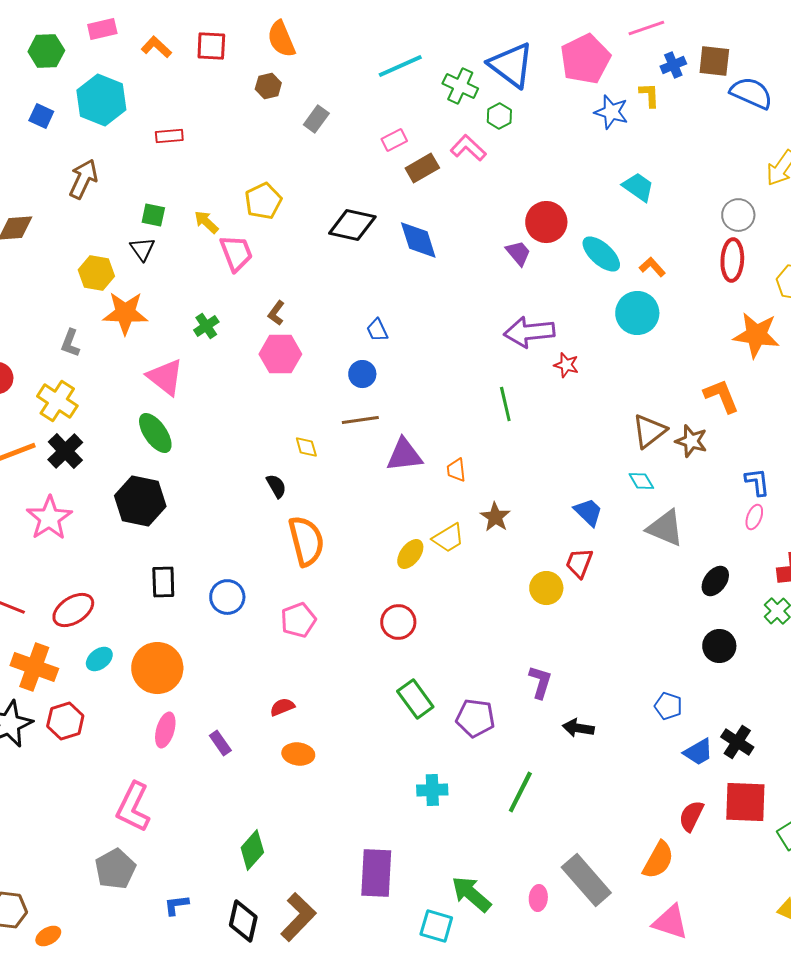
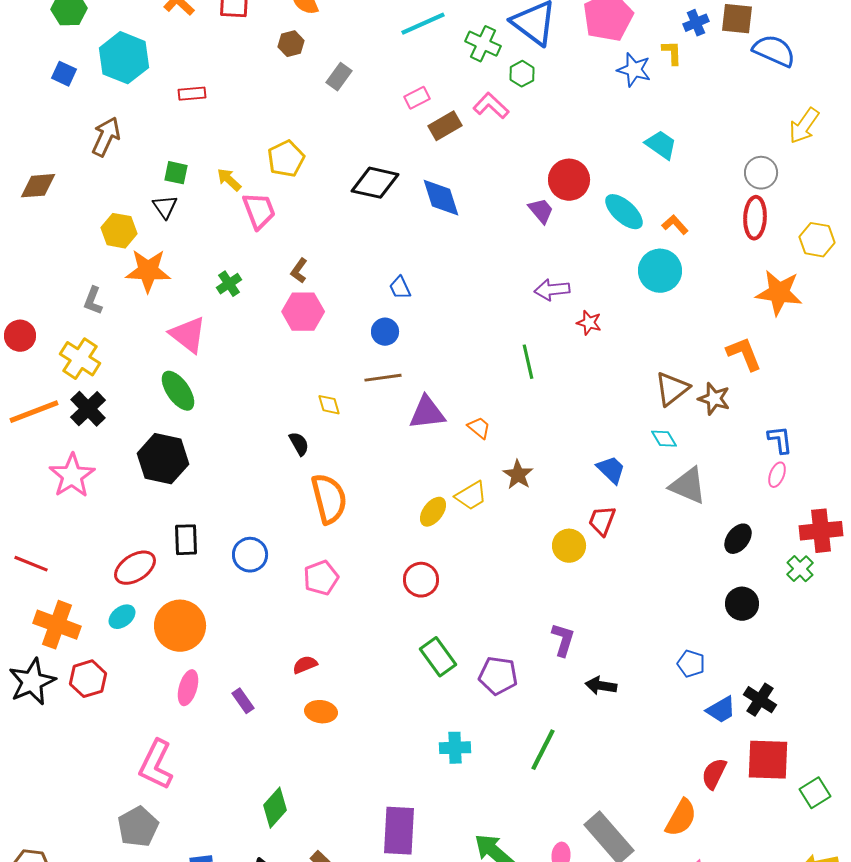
purple arrow: (529, 332) -> (552, 290), size x0.7
orange trapezoid: (456, 470) -> (479, 428), turned 135
red ellipse: (73, 610) -> (135, 568), moved

